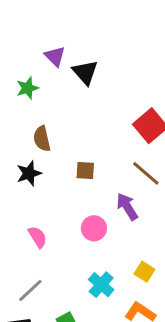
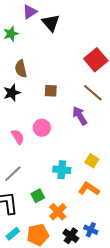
purple triangle: (55, 56) -> (30, 12), turned 42
pink circle: (94, 228) -> (42, 128), moved
cyan cross: (101, 285) -> (62, 170), turned -36

